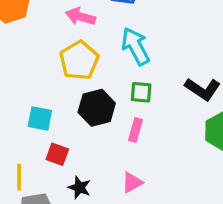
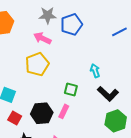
cyan arrow: (135, 46) -> (95, 71), moved, size x0.6
black hexagon: (97, 108) -> (42, 113), moved

